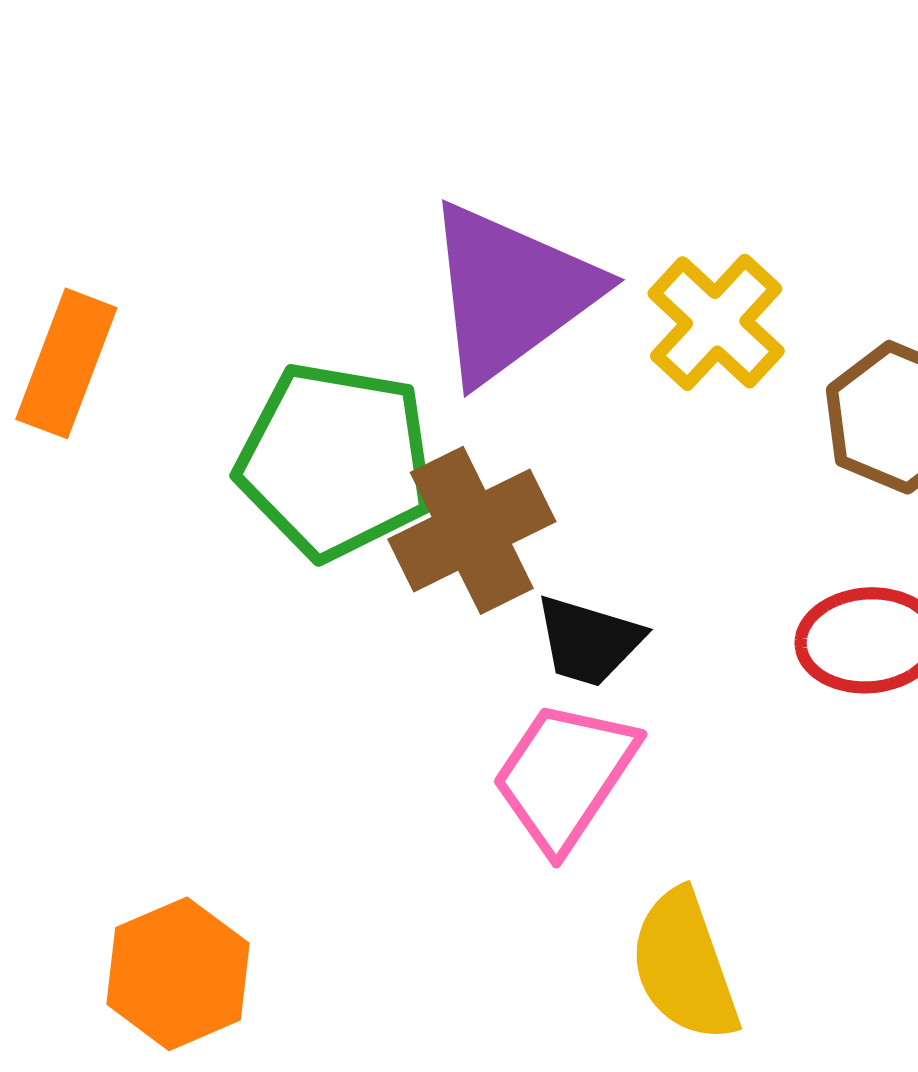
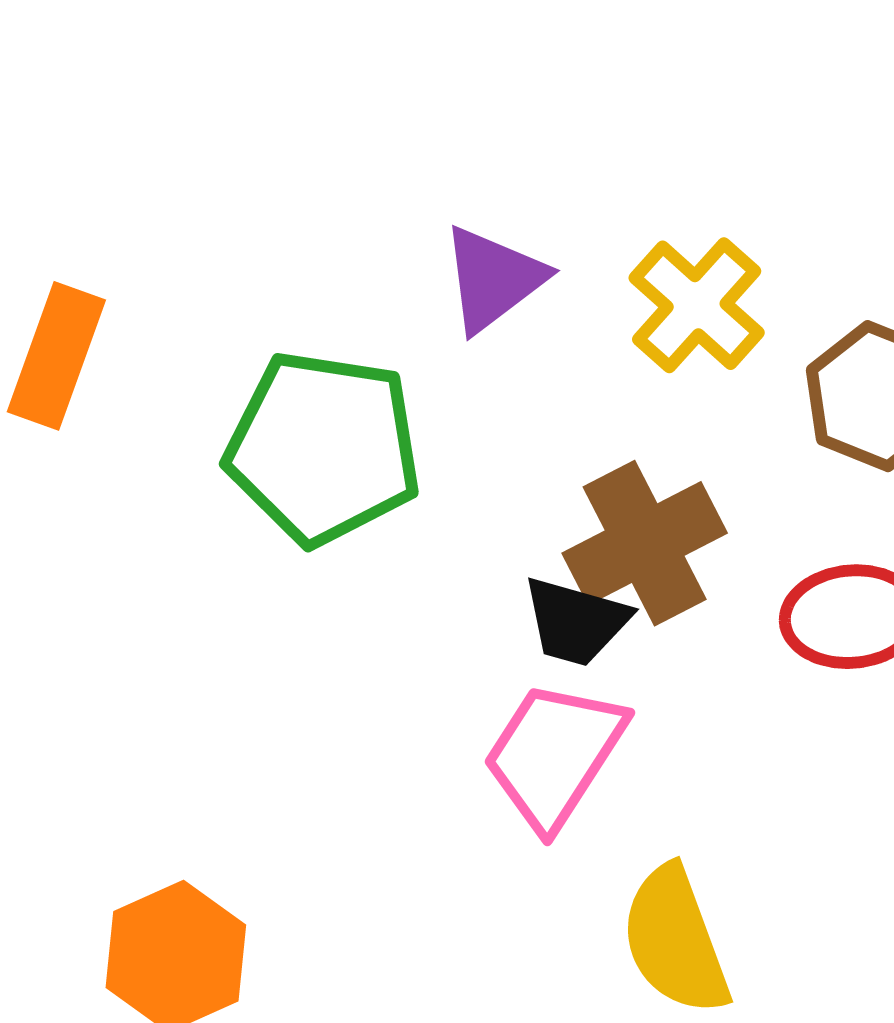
purple triangle: (510, 292) -> (493, 279), size x0.6
brown cross: (472, 530) -> (645, 543), moved

